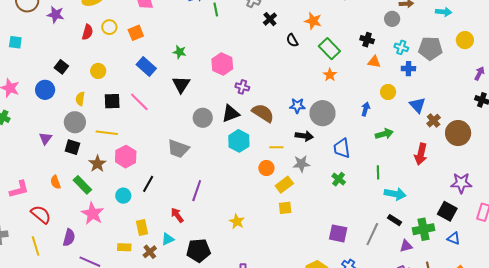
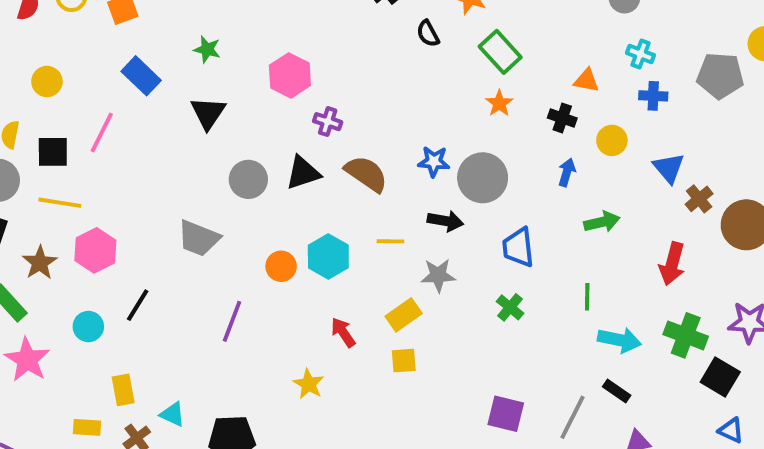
black cross: (367, 40) -> (562, 118), moved
gray pentagon: (430, 48) -> (720, 76), moved
black square: (112, 101) -> (53, 152), moved
pink line: (139, 102) -> (102, 132), moved, turned 70
cyan hexagon: (239, 141) -> (328, 256), moved
orange circle: (266, 168) -> (281, 266), moved
red arrow: (177, 215) -> (343, 332), moved
green cross: (424, 229) -> (686, 335), moved, turned 30
cyan triangle: (168, 239) -> (172, 414), turned 48

